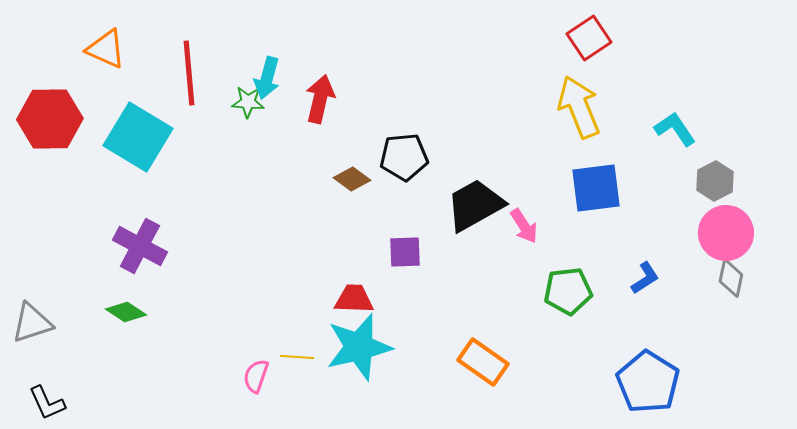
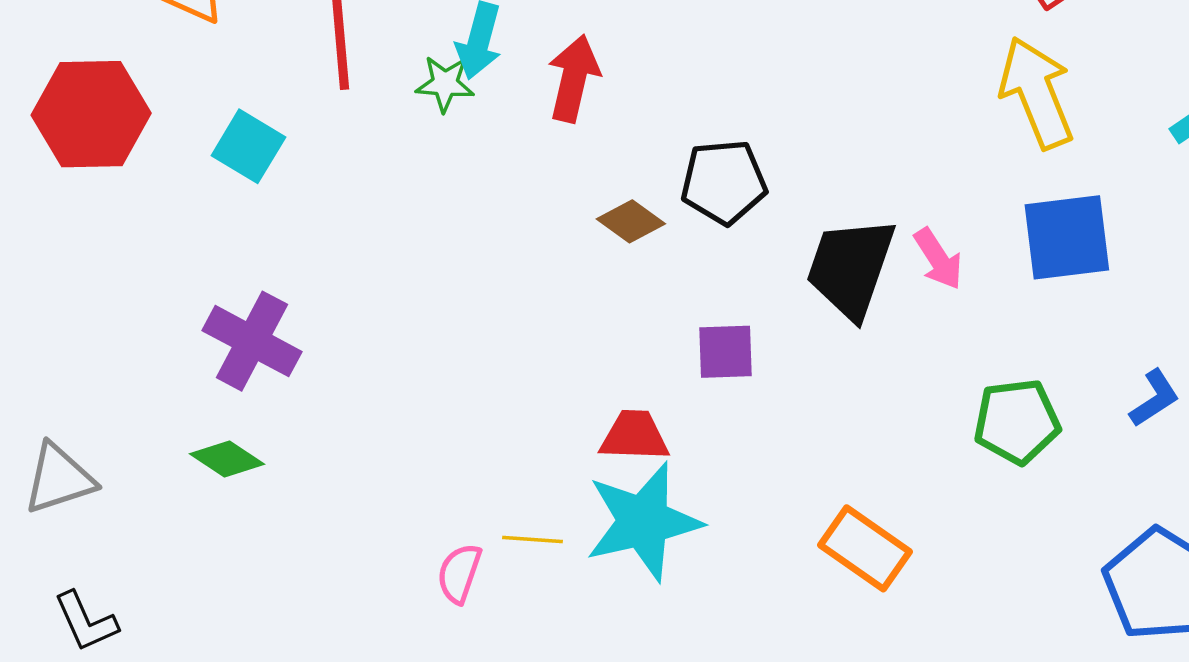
cyan square: (138, 137) -> (248, 146), size x0.6
black trapezoid: (475, 205) -> (851, 268), turned -42
pink arrow: (524, 226) -> (938, 259), moved

